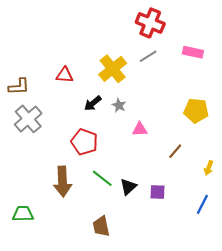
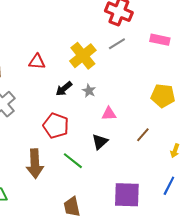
black triangle: (128, 187) -> (100, 142), moved
purple square: (157, 192) -> (127, 195), moved, size x1.8

